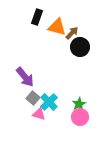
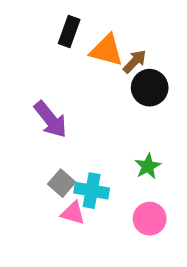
purple arrow: (25, 77) -> (50, 119), moved
cyan cross: (49, 102) -> (92, 191), turned -36
green star: (79, 104) -> (148, 166), moved

